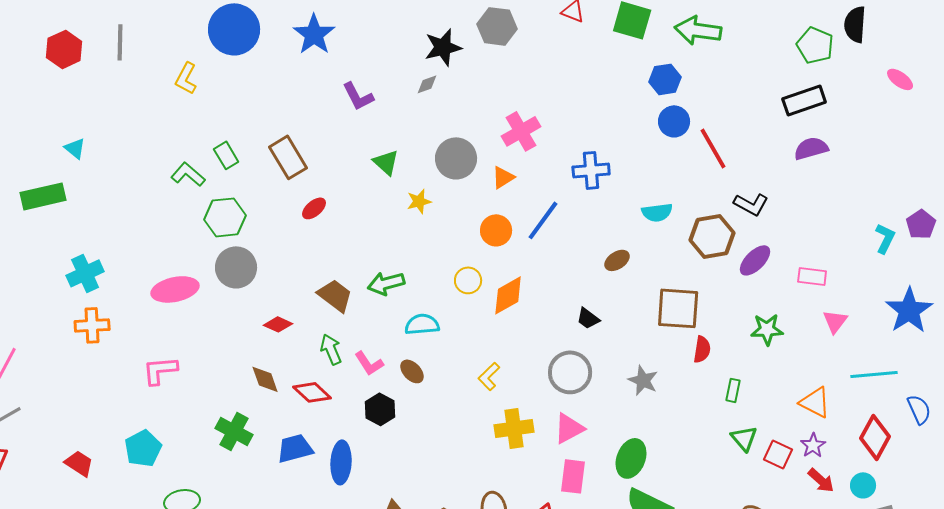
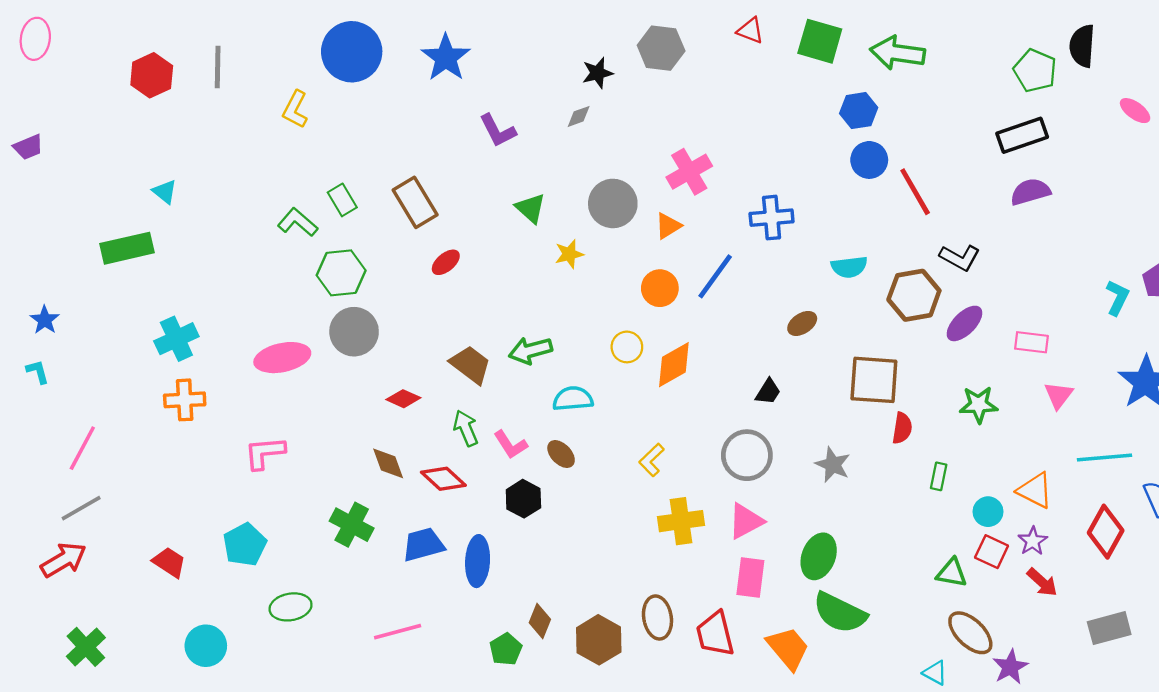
black star: (443, 47) -> (598, 73), size x0.7
black trapezoid: (588, 318) -> (768, 392), turned -95
green triangle: (744, 438) -> (952, 573), moved, turned -40
cyan circle: (863, 485) -> (988, 512), moved

